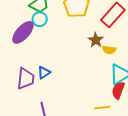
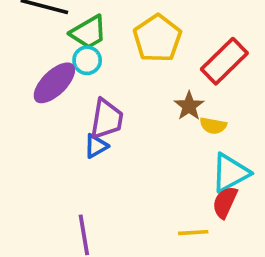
blue triangle: (44, 73) -> (96, 146), moved
purple trapezoid: (26, 79) -> (107, 119), moved

